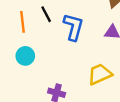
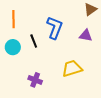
black line: (46, 14) -> (34, 41), moved

